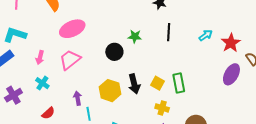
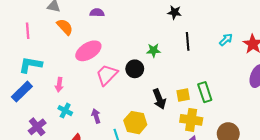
pink trapezoid: (70, 60) -> (107, 75), moved
yellow square: (157, 83) -> (183, 95), turned -32
yellow hexagon: (110, 91) -> (135, 123), moved
purple arrow: (78, 98) -> (96, 116), moved
yellow cross: (162, 108) -> (191, 120), size x1.5

